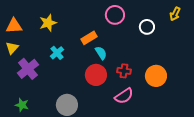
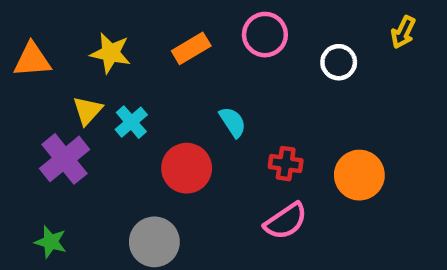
yellow star: (48, 23) -> (111, 53), turned 30
orange rectangle: (89, 38) -> (191, 48), moved
yellow triangle: (12, 48) -> (88, 111), moved
red circle: (96, 75) -> (187, 168), moved

